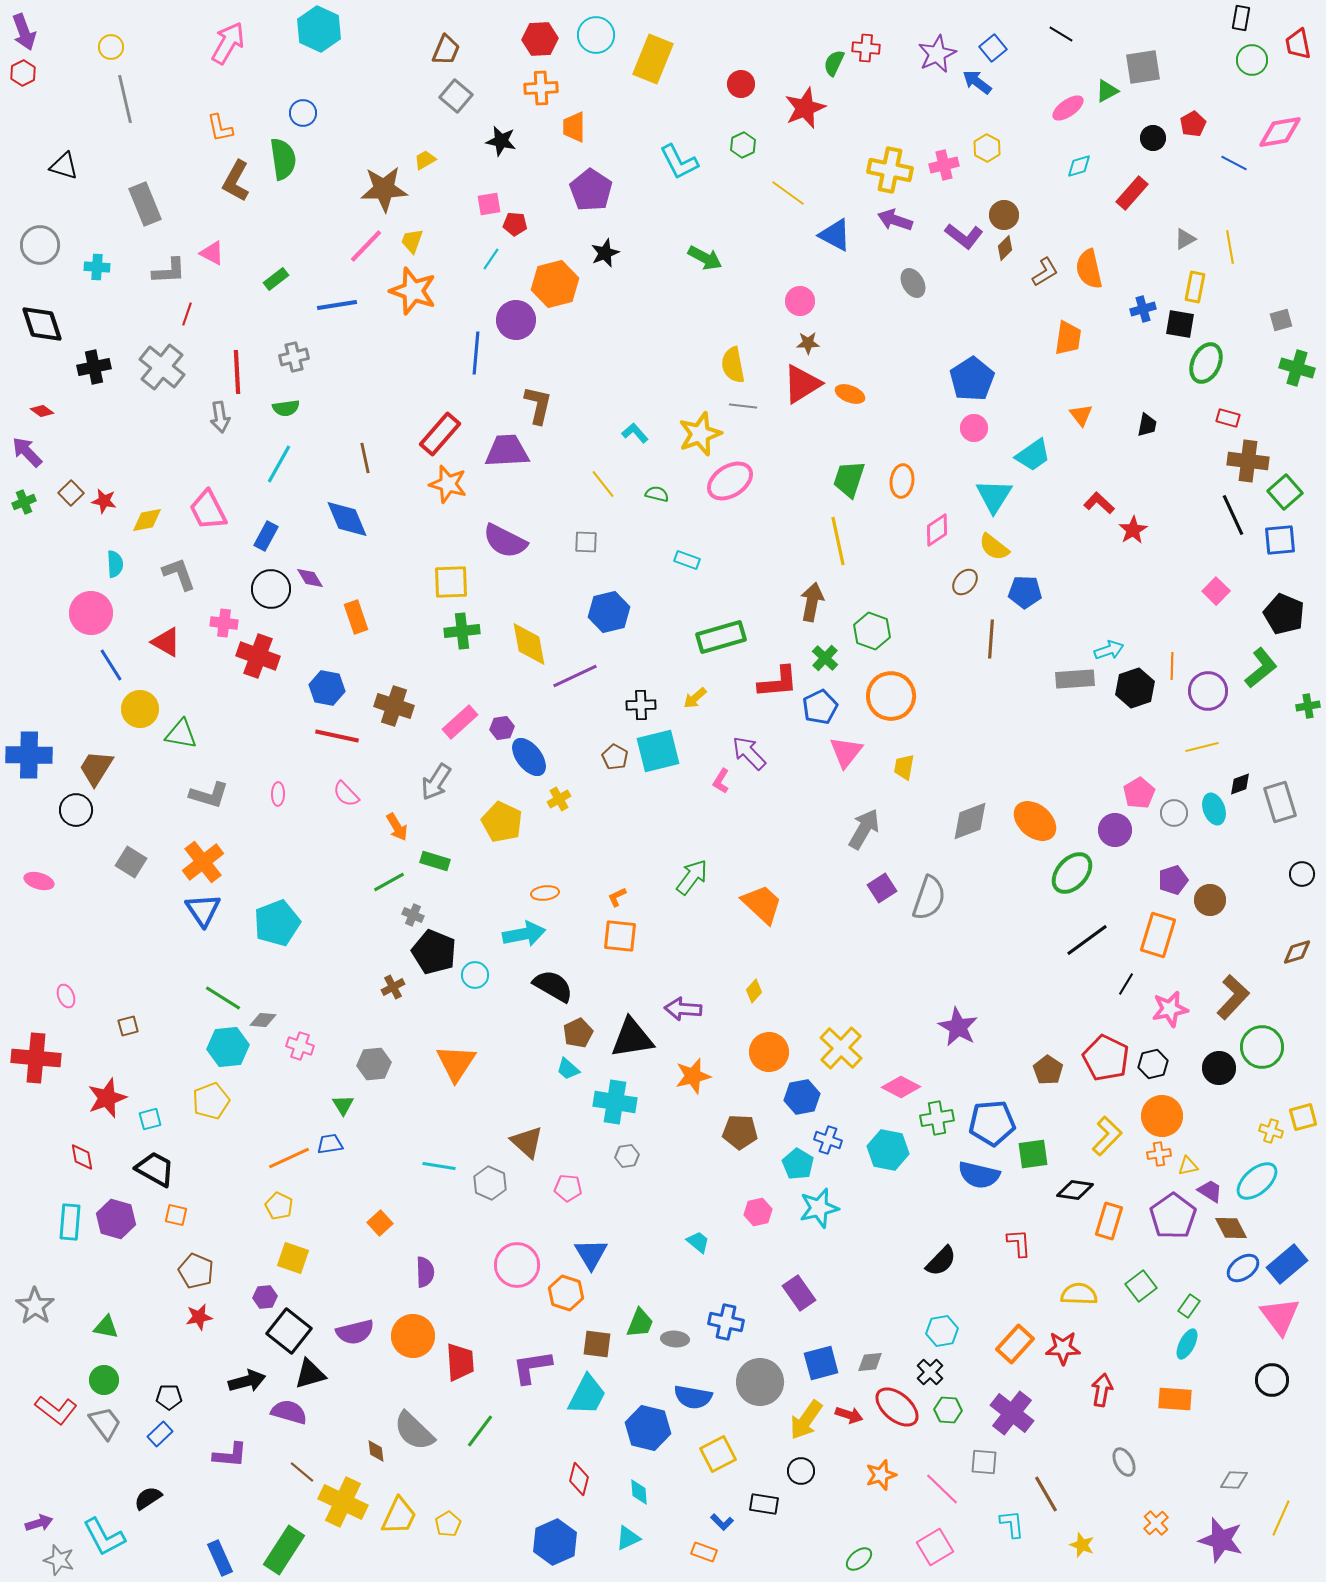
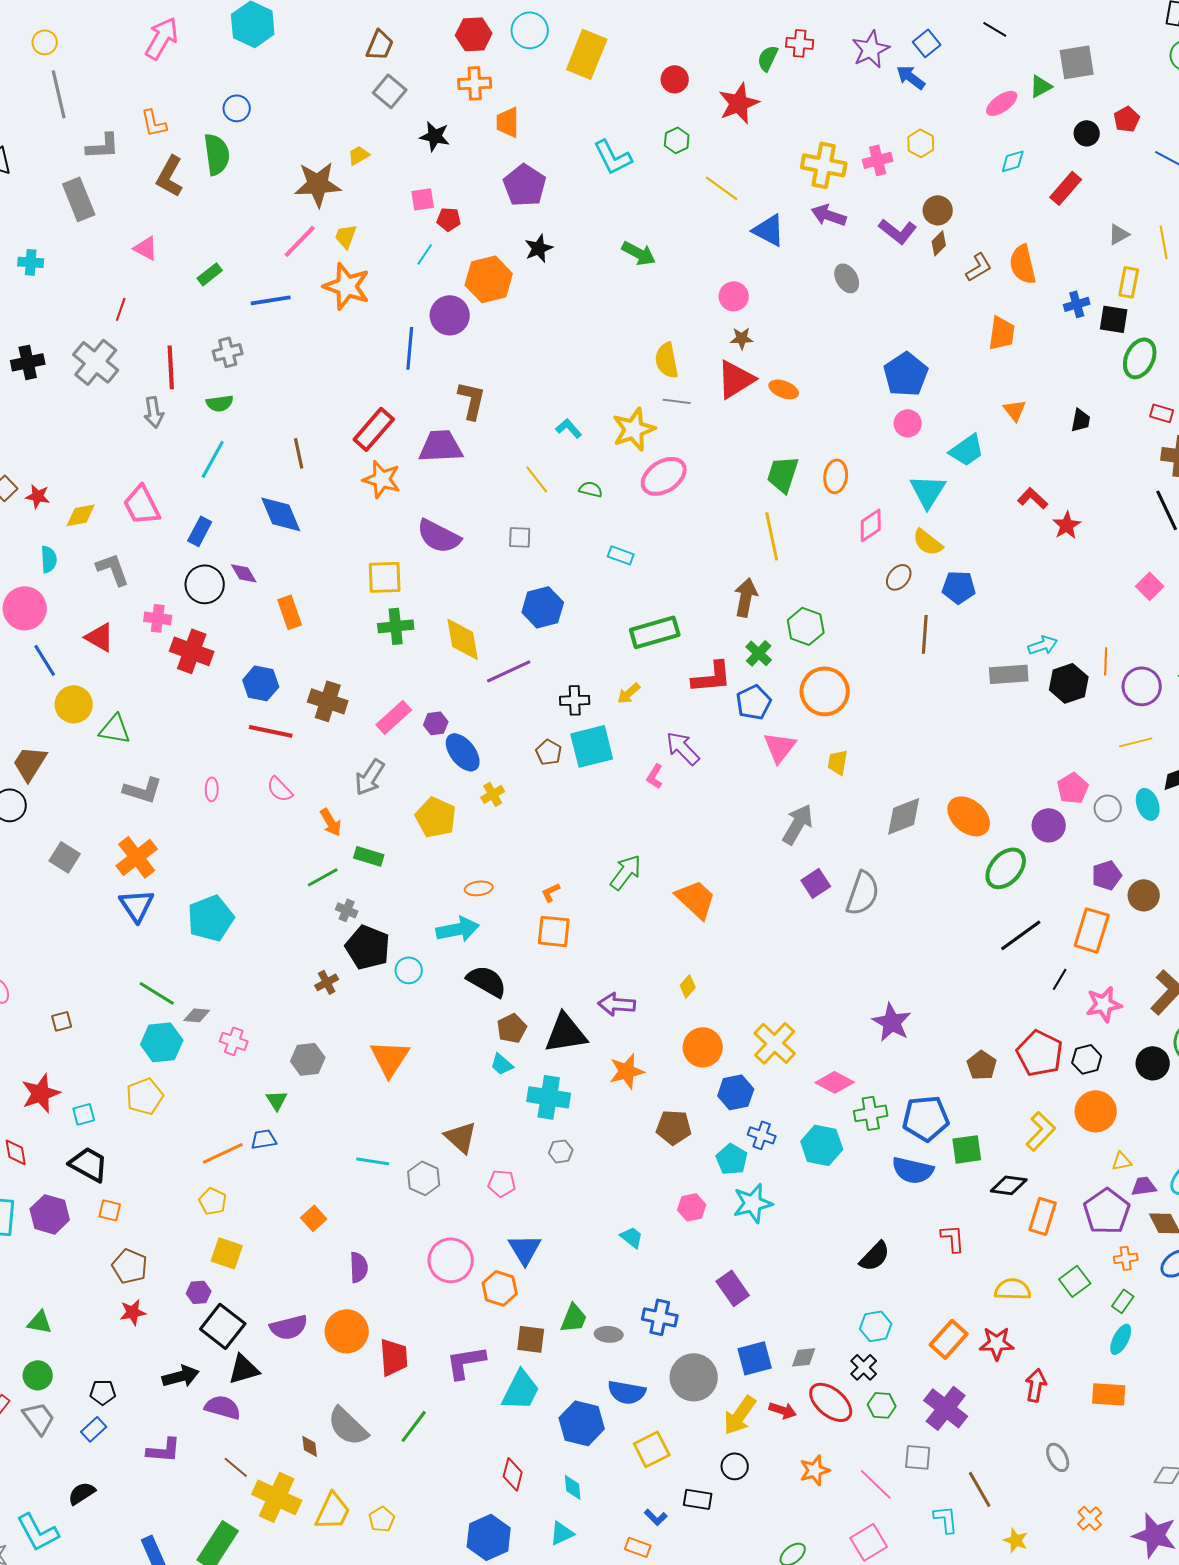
gray L-shape: (169, 271) -> (103, 146), moved
orange cross: (1159, 1154) -> (1126, 1258), moved
purple trapezoid: (1210, 1191) -> (1144, 1186), turned -40

